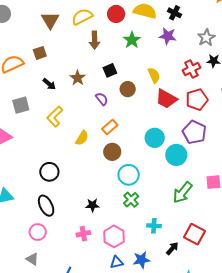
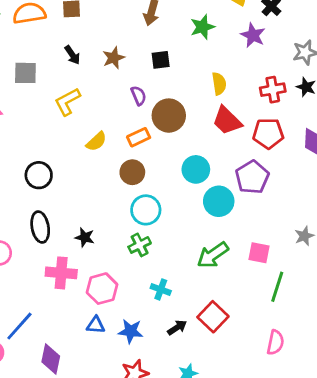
brown circle: (128, 89) -> (169, 116), moved, size x1.5
black ellipse: (46, 206) -> (40, 227), moved
pink cross: (83, 234) -> (61, 273), size x1.5

